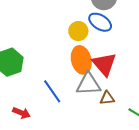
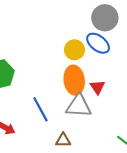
red triangle: (104, 64) -> (98, 87), size x0.6
brown triangle: (107, 98) -> (63, 140), moved

